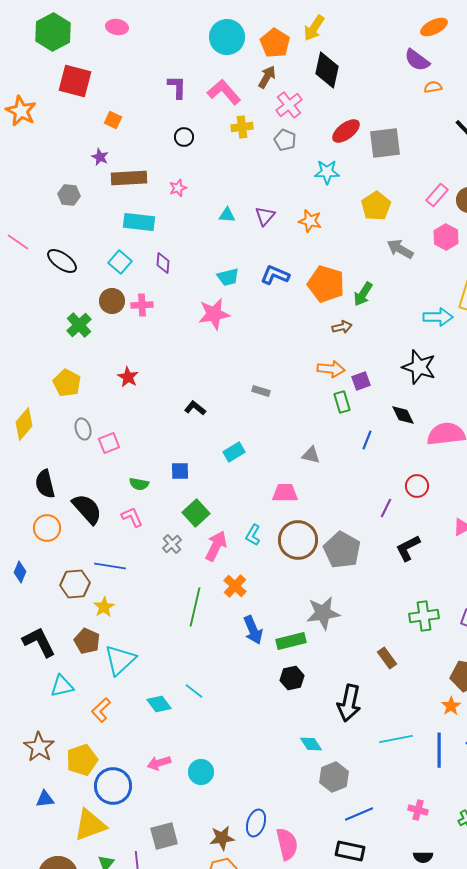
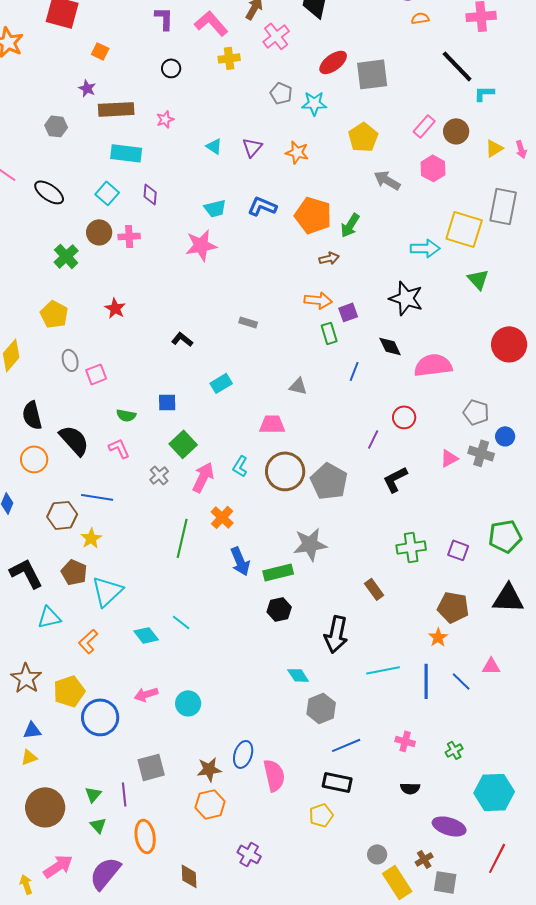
gray pentagon: (285, 140) -> (281, 93), moved
cyan triangle: (227, 215) -> (214, 146), turned 30
yellow triangle: (90, 825) -> (29, 757), moved, size x0.5

